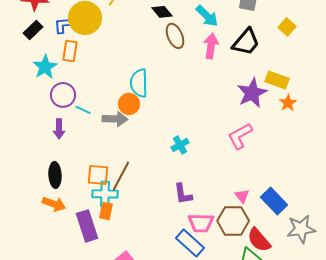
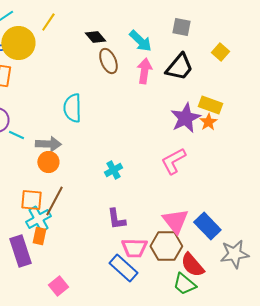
orange star: (288, 103) -> (208, 122), moved
orange circle: (129, 104) -> (48, 162), moved
cyan cross: (105, 194) -> (38, 219), turned -30
pink triangle: (242, 196) -> (175, 221), size x1.8

